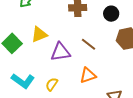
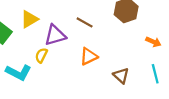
yellow semicircle: (52, 84) -> (41, 55), moved

